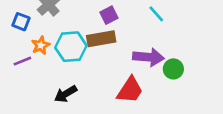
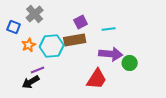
cyan line: (156, 14) -> (109, 29), moved, turned -56
purple line: (22, 61) -> (38, 70), moved
black arrow: (66, 94) -> (31, 82), moved

